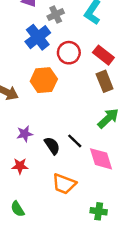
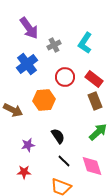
blue cross: (38, 37) -> (27, 64), moved
black line: (75, 141) -> (64, 161), moved
black semicircle: (52, 146) -> (58, 136), moved

